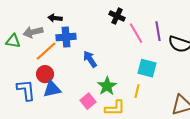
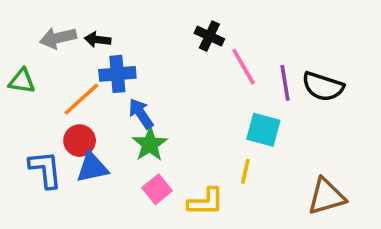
purple line: (158, 31) -> (285, 83), moved
gray arrow: (33, 32) -> (58, 38), moved
blue arrow: (90, 59) -> (141, 114), moved
green star: (107, 86) -> (150, 144), moved

